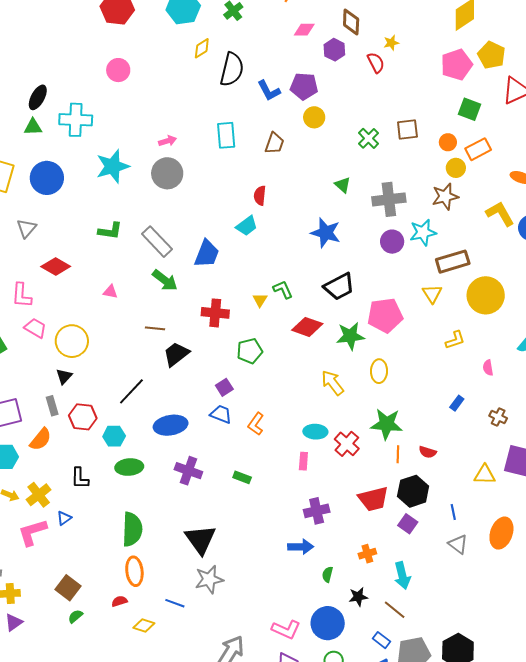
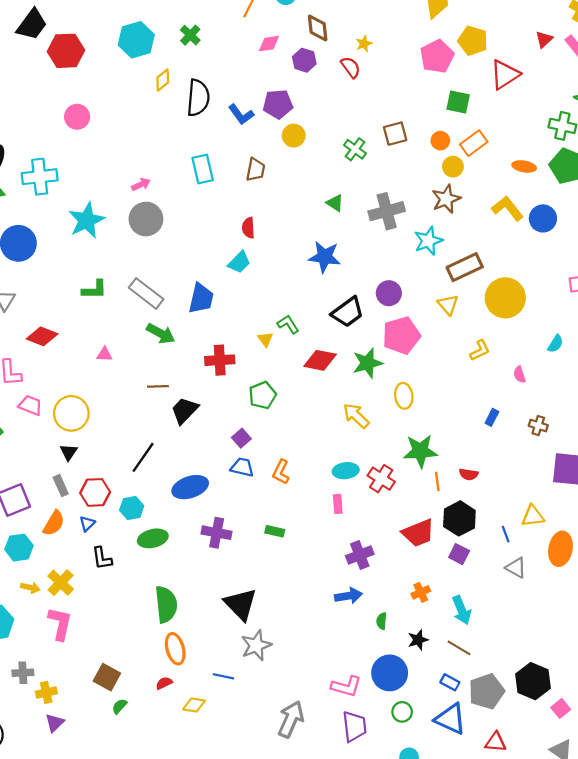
purple circle: (392, 242) -> (389, 293), moved
yellow triangle: (485, 475) -> (533, 516), moved
blue triangle: (64, 518) -> (87, 524), moved
pink L-shape: (32, 532) -> (60, 624), turned 128

